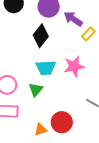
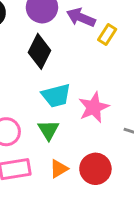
pink star: (74, 66) -> (94, 107), moved
orange triangle: (41, 130) -> (59, 169), moved

